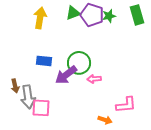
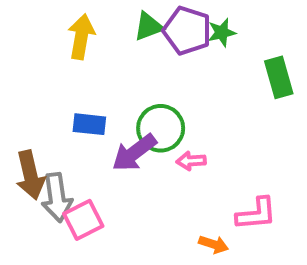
green rectangle: (137, 15) -> (279, 77), moved
brown arrow: (15, 86) -> (30, 175), size x1.6
pink square: (41, 108) -> (83, 220), turned -30

